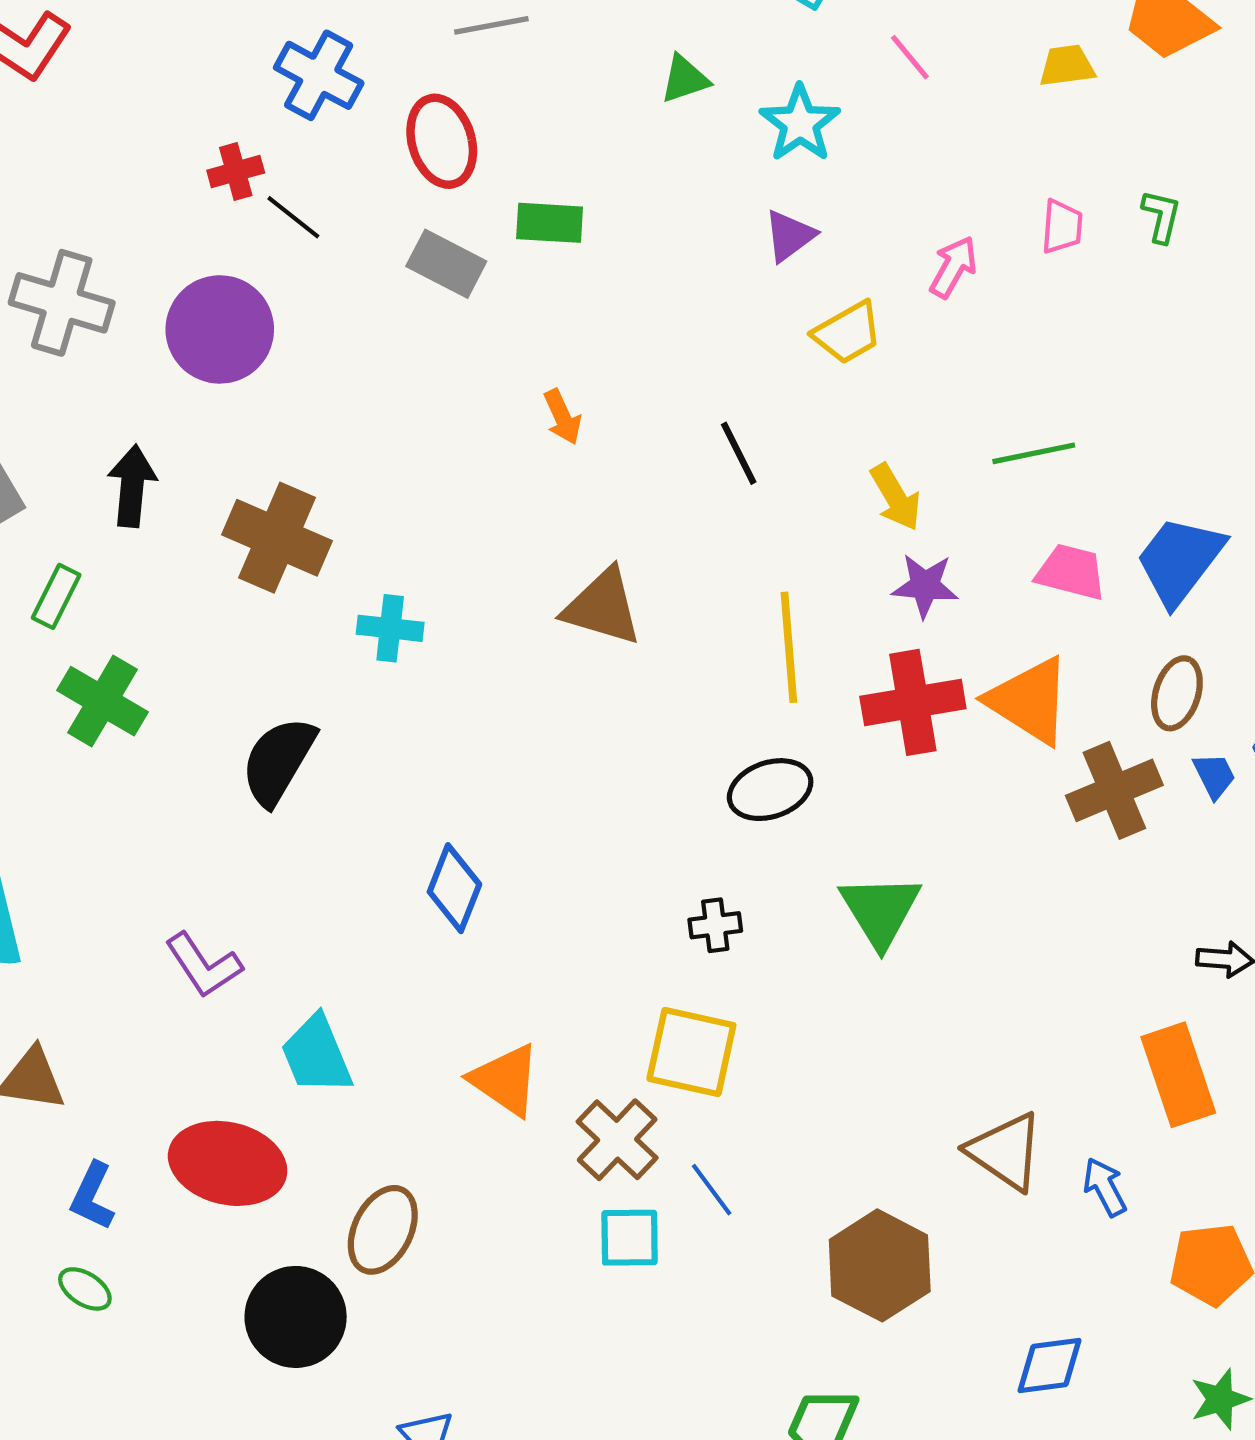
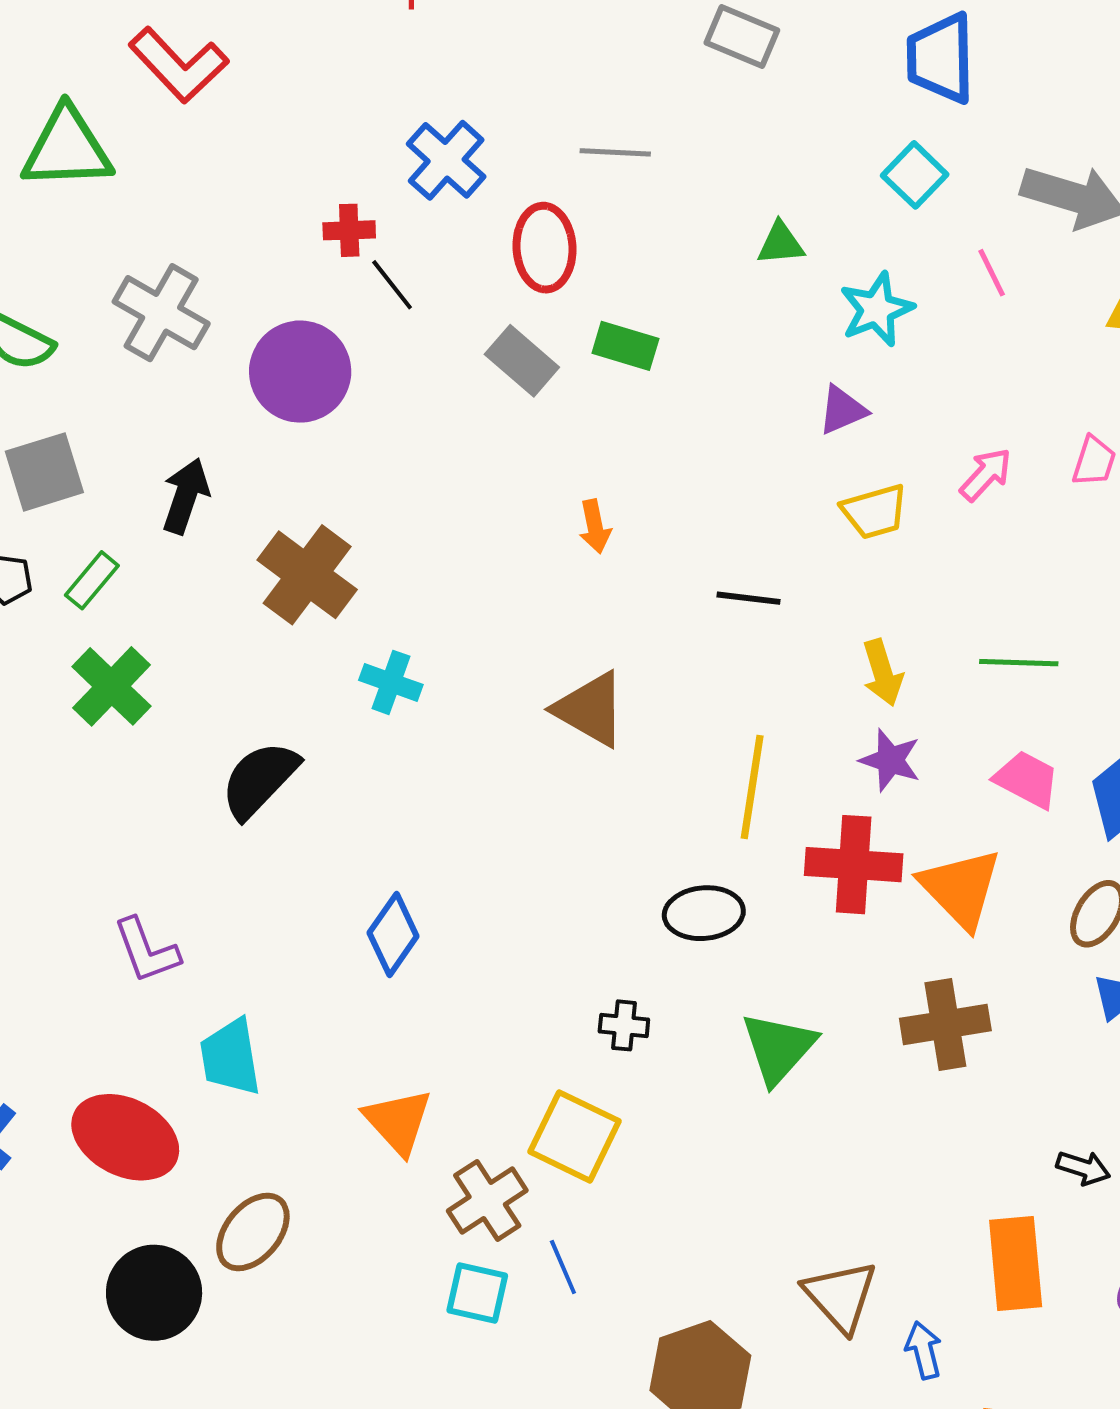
black line: (739, 453) -> (748, 598), turned -70
brown cross: (1114, 790) -> (945, 1025), moved

